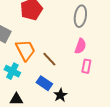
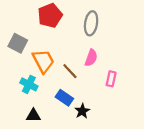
gray ellipse: (80, 16) -> (91, 23), moved
pink semicircle: (80, 46) -> (91, 58), moved

